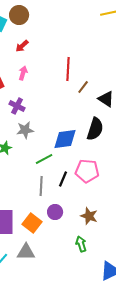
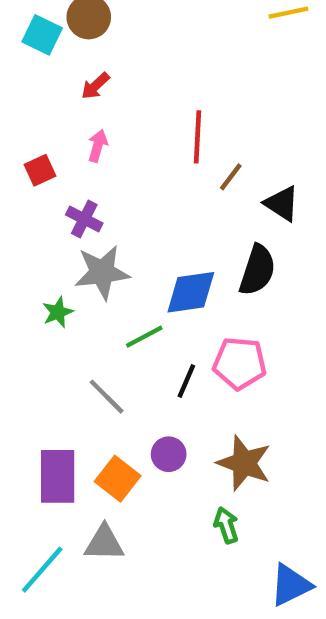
gray star: (25, 130) -> (102, 272), size x1.4
gray line: (41, 186) -> (107, 397), moved, turned -48
brown star: (89, 216) -> (244, 463), size x1.4

